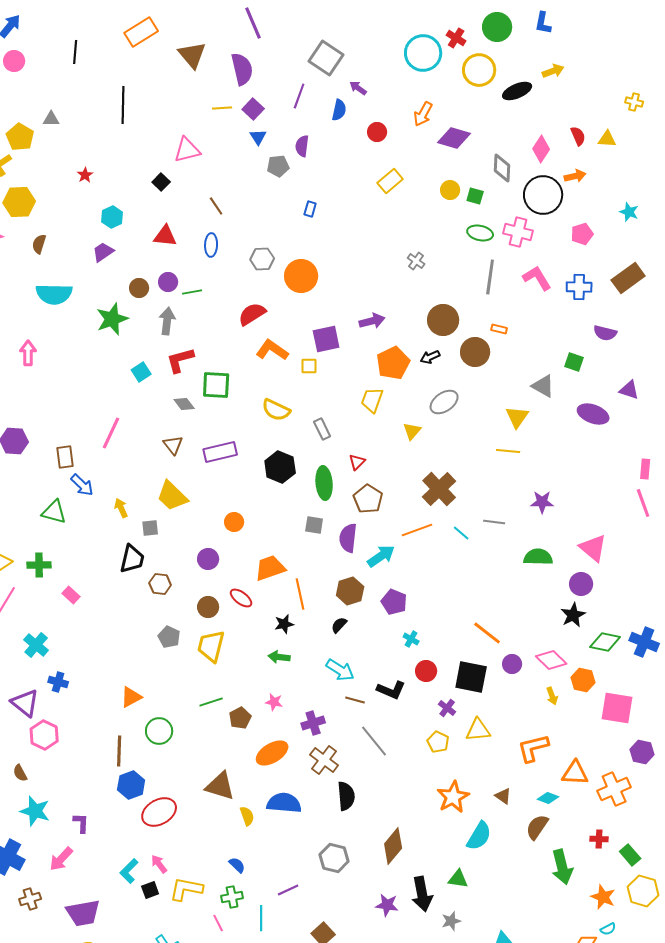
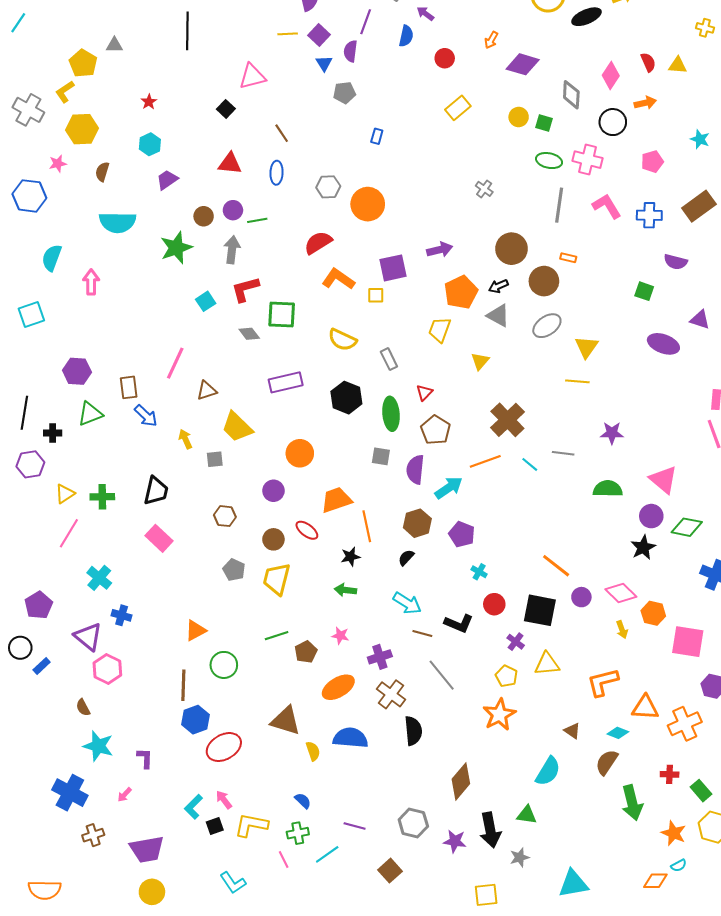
orange arrow: (423, 114) -> (491, 40), size x0.7
purple semicircle: (302, 146) -> (350, 51), moved
black circle: (543, 195) -> (613, 122), size x0.7
cyan hexagon: (112, 217) -> (150, 144), moved
gray triangle: (543, 386) -> (498, 316), moved
gray ellipse: (444, 402) -> (547, 326), moved
brown triangle: (173, 445) -> (207, 390), moved, turned 50
green triangle: (54, 512) -> (90, 414), moved, turned -36
orange circle: (234, 522) -> (300, 453), size x1.4
black trapezoid: (132, 559) -> (156, 491), moved
pink rectangle: (71, 595) -> (159, 538), moved, size x1.5
green diamond: (605, 642) -> (687, 527), moved
orange star: (453, 797) -> (499, 715), moved
gray hexagon: (334, 858) -> (413, 823), moved
pink arrow: (61, 859) -> (125, 795), size x0.6
purple line: (288, 890) -> (355, 826), turned 40
cyan line: (261, 918) -> (327, 854), turned 55

